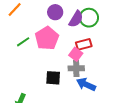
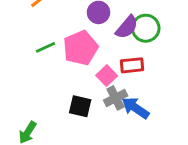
pink square: (76, 54) -> (107, 76), moved
gray cross: (76, 68) -> (116, 98), turned -35
blue arrow: (86, 84) -> (135, 108), moved

